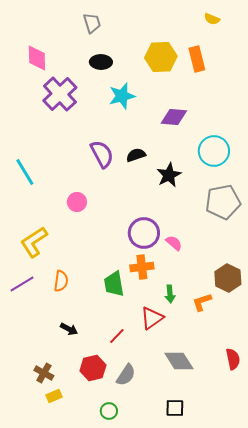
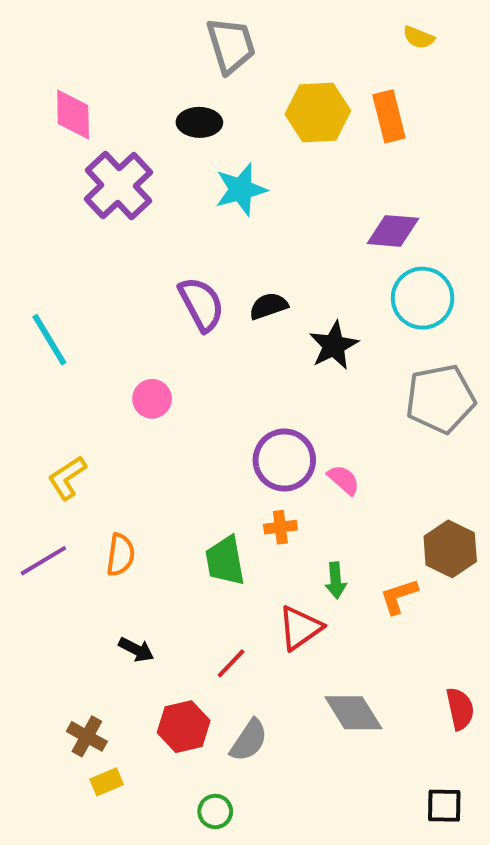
gray trapezoid: (92, 23) -> (231, 45), moved, size x1.4
purple diamond: (174, 117) -> (393, 231), moved
yellow L-shape: (34, 242) -> (67, 478), size x0.7
orange cross: (142, 267) -> (280, 527), size x0.7
black square: (175, 408) -> (444, 806), moved

